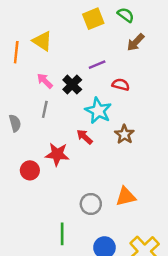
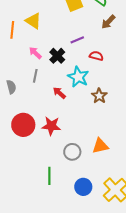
red arrow: (85, 137) -> (59, 93), moved
red star: (57, 154) -> (51, 126), moved
red circle: (30, 170) -> (23, 125), size x1.5

